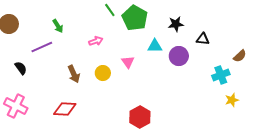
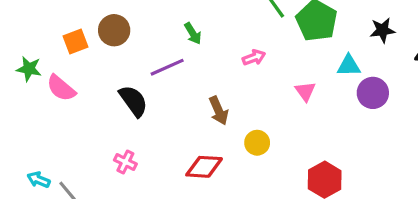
purple circle: (179, 56) -> (373, 93), moved
black semicircle: (21, 68) -> (133, 101), size x1.5
yellow circle: (103, 73) -> (257, 143), moved
pink cross: (16, 106) -> (125, 162), size x0.6

